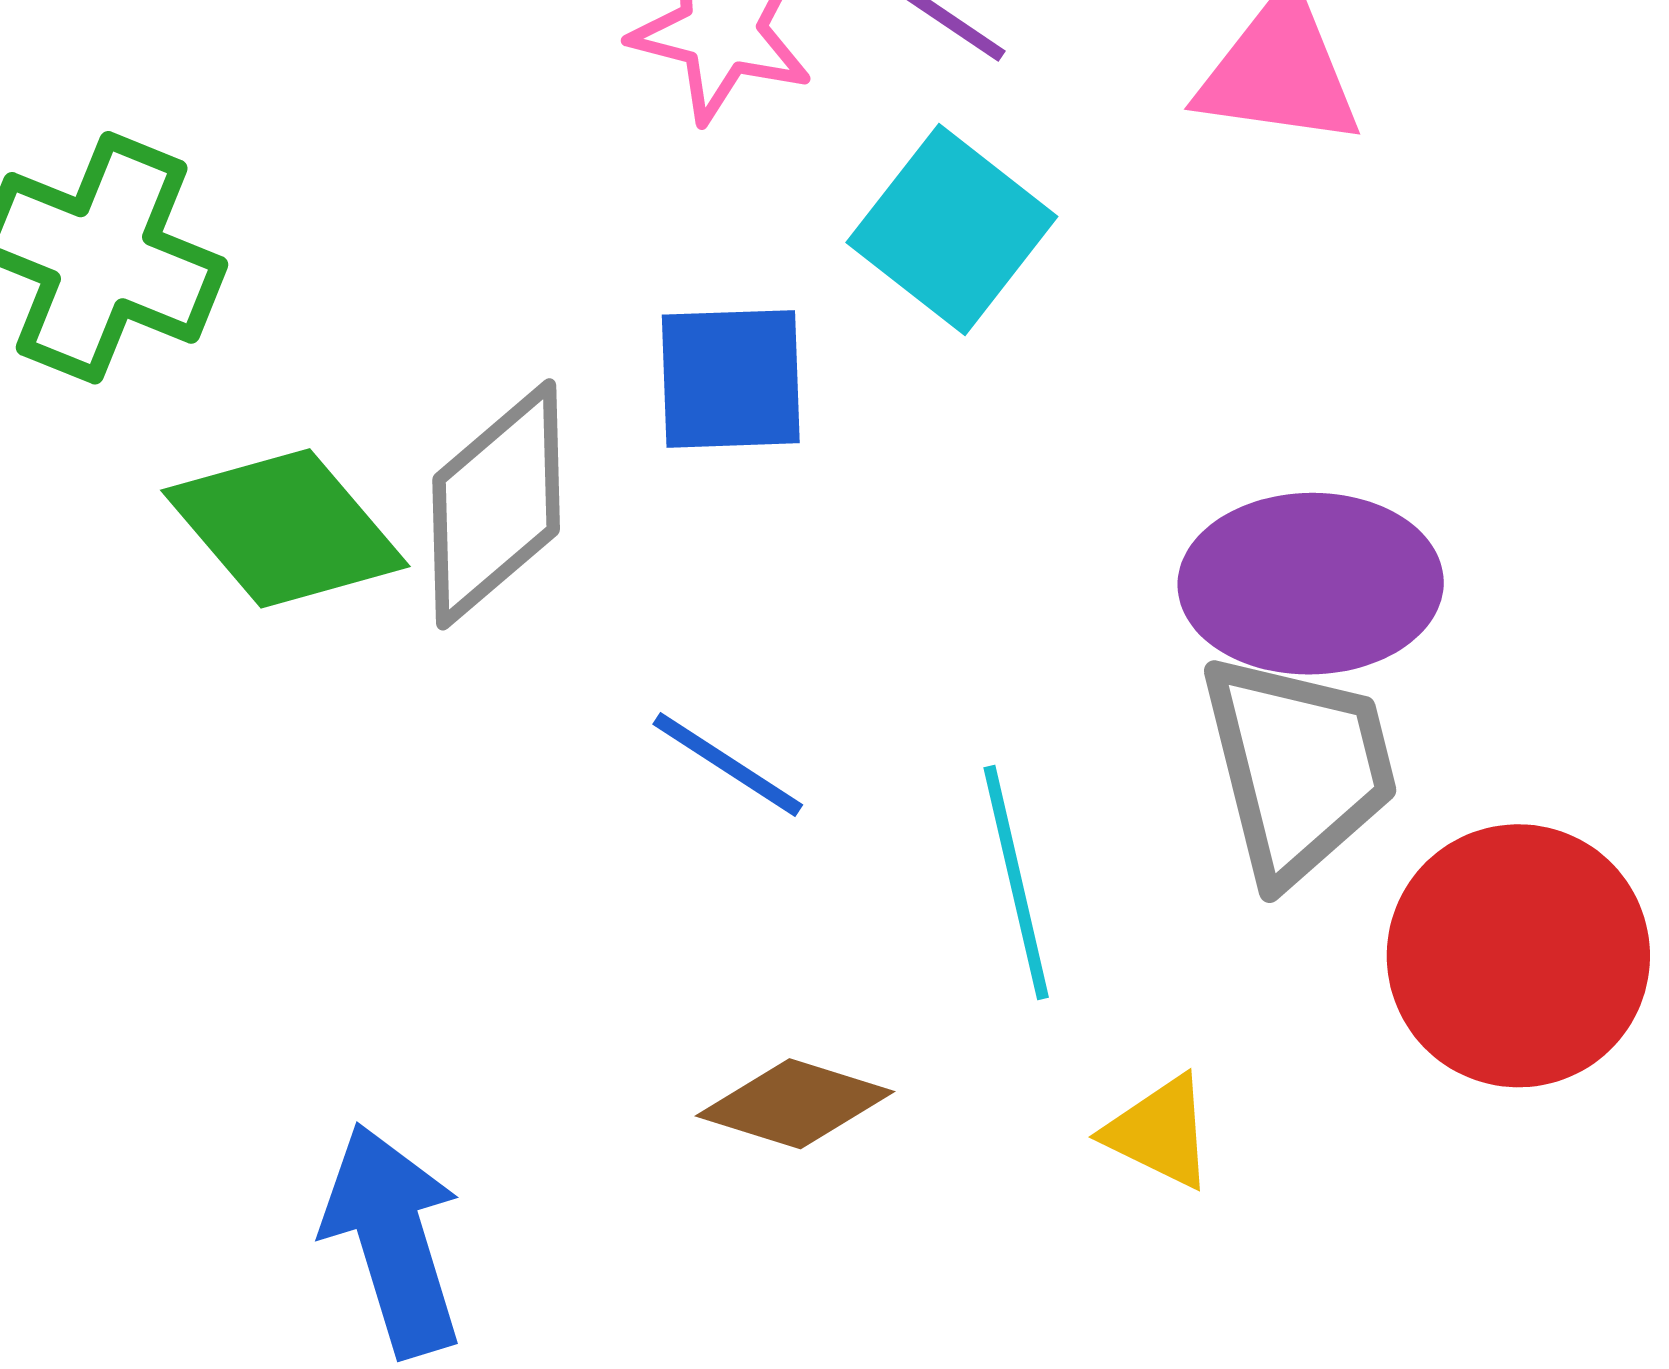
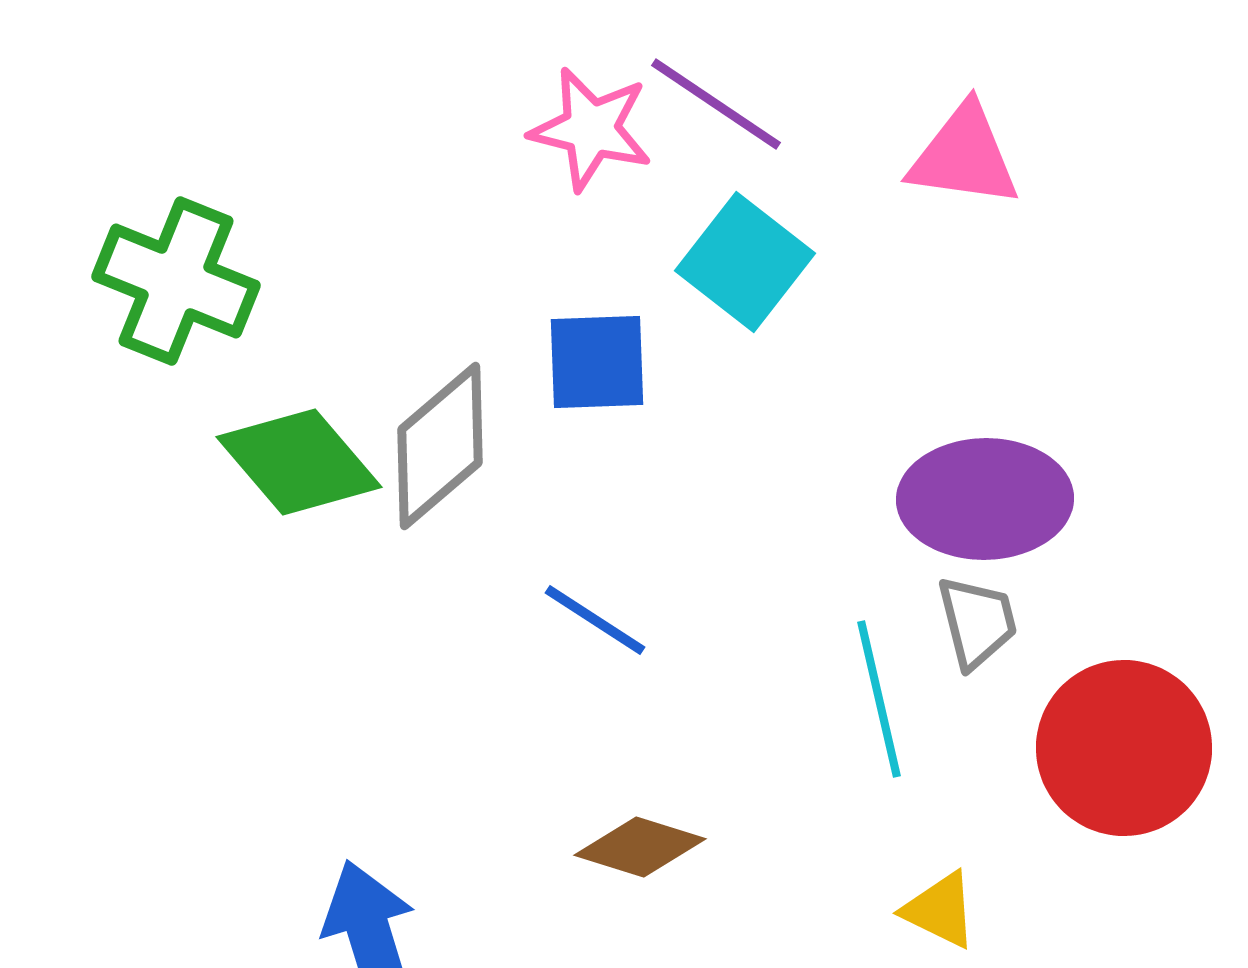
gray trapezoid: (1299, 767) -> (977, 622), size x0.6
cyan line: (1016, 883) -> (879, 699), moved
yellow triangle: (1160, 1132) -> (940, 910), moved

